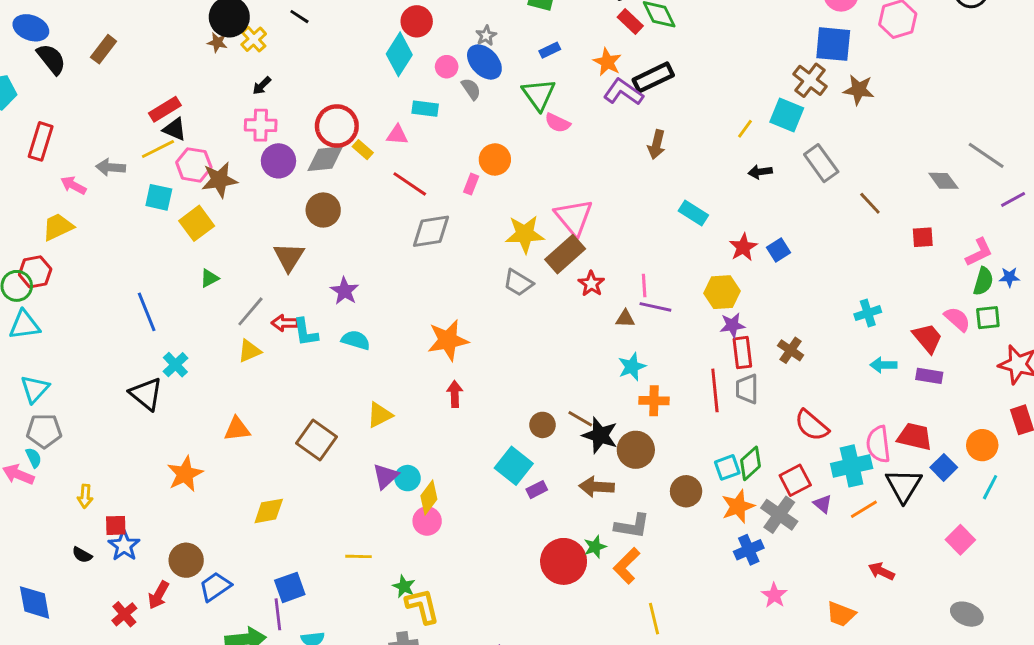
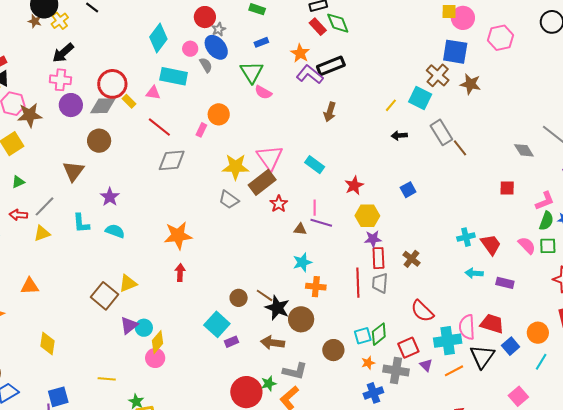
red circle: (417, 21) -> (205, 17), moved
black arrow: (262, 86) -> (63, 53), size x1.6
cyan rectangle: (425, 109) -> (174, 76), size x1.5
brown line: (870, 203) -> (460, 148), moved
cyan rectangle: (693, 213) -> (315, 165), moved
red star: (743, 247) -> (354, 185), moved
red arrow: (285, 323) -> (18, 215), moved
red trapezoid: (927, 338) -> (491, 245), moved
brown square: (316, 440) -> (105, 296), moved
orange star: (738, 506) -> (368, 363), size x0.6
yellow diamond: (269, 511) -> (47, 344), turned -75
gray cross: (779, 515) -> (396, 370), turned -30

